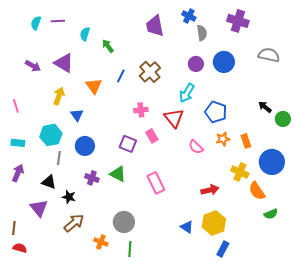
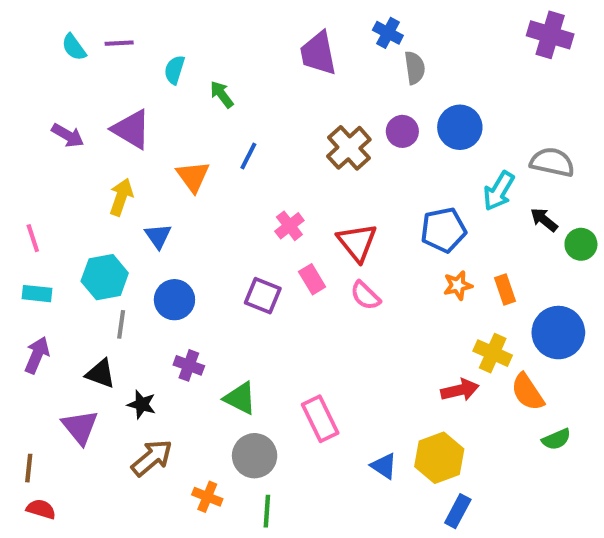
purple cross: (238, 21) -> (550, 35), moved
cyan semicircle: (36, 23) -> (74, 47), turned -56
gray semicircle: (269, 55) -> (552, 162), moved
brown cross: (150, 72) -> (349, 148), moved
cyan arrow: (187, 93) -> (499, 191), moved
pink line: (16, 106) -> (33, 238), moved
pink cross: (141, 110) -> (289, 226), turned -32
blue pentagon: (216, 112) -> (443, 230), turned -30
pink semicircle: (196, 147) -> (365, 296), moved
green triangle: (118, 174) -> (240, 398), moved
pink rectangle: (156, 183) -> (320, 419), moved
red arrow: (210, 190) -> (460, 390), moved

